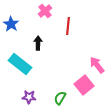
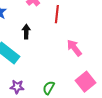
pink arrow: (97, 65) -> (74, 48), moved
pink square: (84, 85) -> (86, 82), moved

